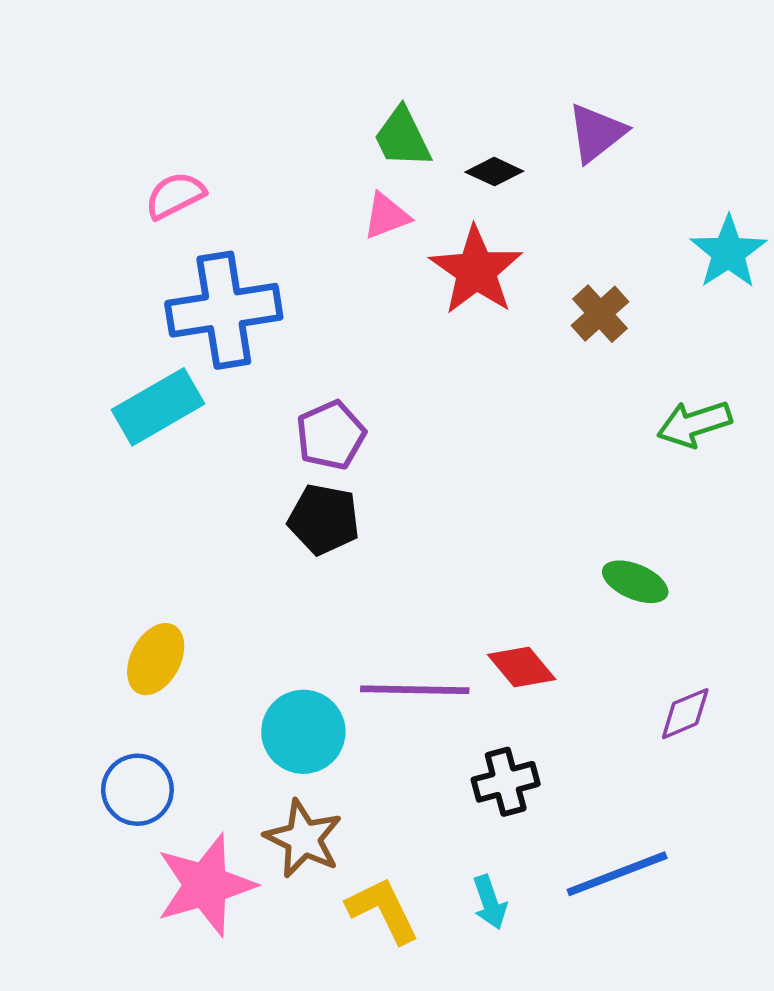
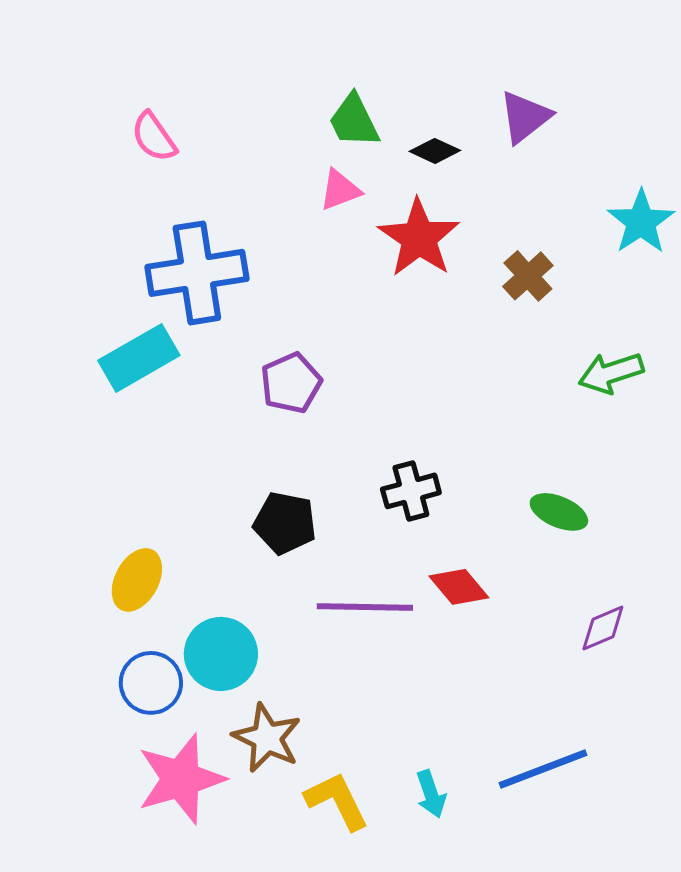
pink semicircle: (175, 195) -> (154, 137), moved, turned -98
black pentagon: (324, 519) -> (285, 523), moved
cyan circle: (303, 732) -> (221, 654), moved
black cross: (506, 782) -> (411, 491), moved
blue circle: (137, 790) -> (151, 683), moved

